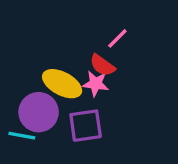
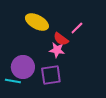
pink line: (117, 38) -> (77, 28), moved
yellow ellipse: (62, 84) -> (37, 22), moved

